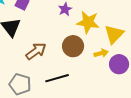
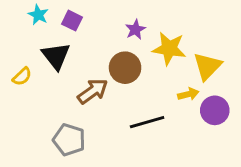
brown circle: (73, 46) -> (125, 68), moved
black line: (57, 78) -> (147, 122), moved

